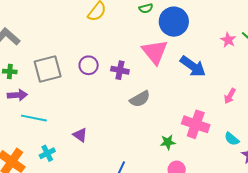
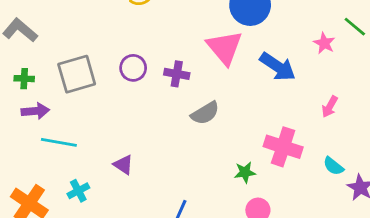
pink star: (228, 40) -> (324, 43), moved

